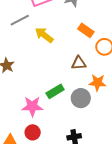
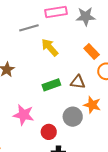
green rectangle: (55, 91) -> (51, 85), moved
red circle: (33, 132) -> (49, 132), moved

